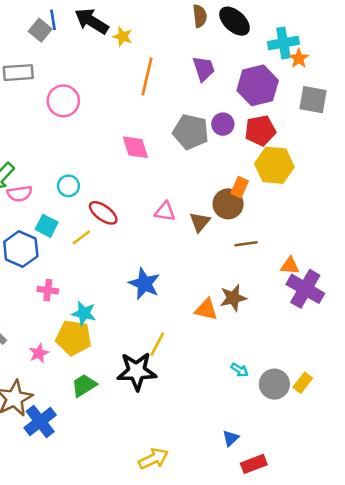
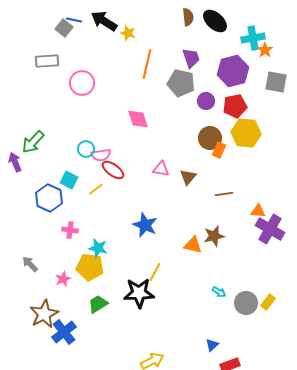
blue line: (53, 20) -> (74, 20), turned -70
gray pentagon: (191, 132) -> (181, 83), moved
pink semicircle: (20, 194) -> (101, 155), moved
brown circle: (228, 204) -> (210, 138), moved

